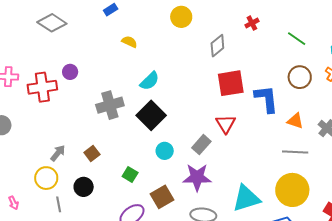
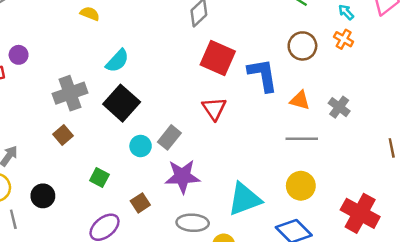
red square: (231, 83) -> (218, 58), turned 36
gray rectangle: (201, 145) -> (169, 137), moved
brown square: (92, 154) -> (63, 135), moved
yellow circle: (292, 190) -> (301, 186), size x0.7
brown square: (162, 197) -> (140, 203), size x0.7

